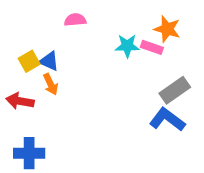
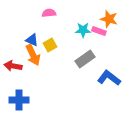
yellow square: (29, 61) -> (50, 45), moved
orange arrow: (51, 84) -> (33, 55), size x1.5
gray rectangle: (175, 90) -> (85, 59), moved

